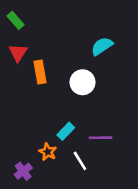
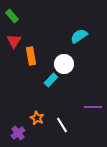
cyan rectangle: (66, 131) -> (51, 80), moved
purple line: (101, 138) -> (93, 107), moved

